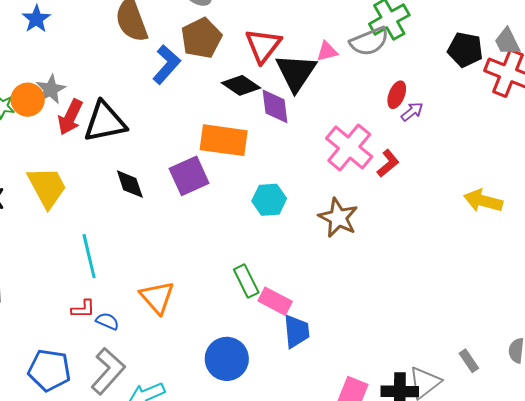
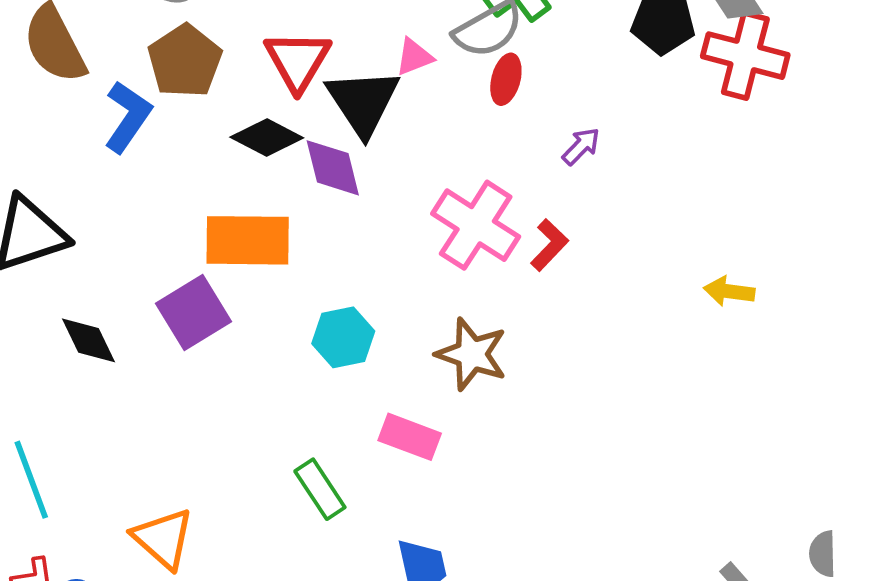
red ellipse: (397, 95) -> (506, 79), moved
yellow arrow: (483, 201) -> (729, 291), size x0.7
pink rectangle: (275, 301) -> (410, 437), moved

